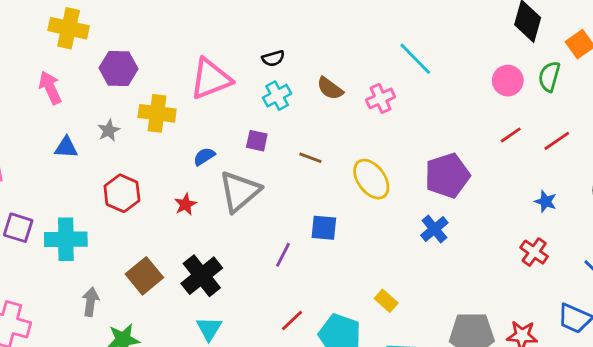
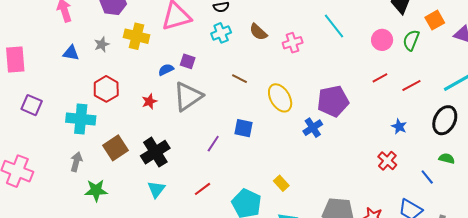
cyan line: (415, 59) -> (334, 26), moved
purple square: (257, 141) -> (188, 61), moved
blue cross: (434, 229) -> (313, 128), moved
cyan cross: (66, 239) -> (81, 119), moved
red line: (292, 321) -> (202, 189), moved

